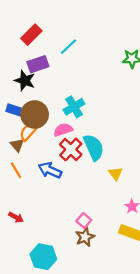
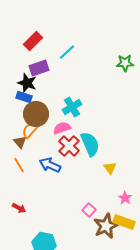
blue rectangle: (15, 110) -> (24, 97), moved
pink square: (84, 221) -> (89, 210), moved
brown star: (85, 237) -> (106, 226), moved, size x1.4

